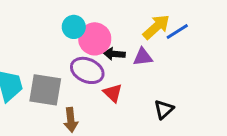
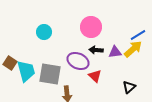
cyan circle: (74, 27) -> (44, 32), moved
yellow arrow: (156, 27) -> (133, 49), moved
pink circle: (95, 39) -> (91, 27), moved

